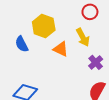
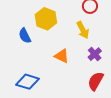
orange triangle: (61, 49) -> (62, 56), moved

